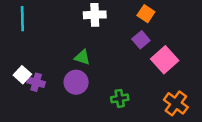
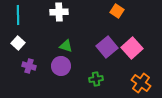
white cross: (95, 15) -> (59, 12), moved
purple square: (141, 40) -> (107, 47), moved, size x1.5
white square: (22, 75) -> (18, 43), moved

